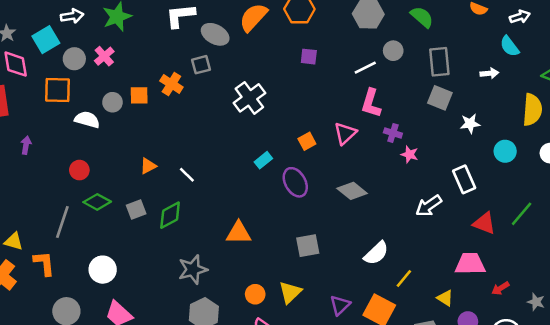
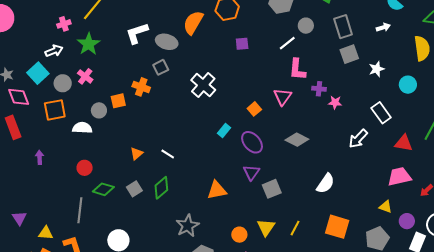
gray square: (440, 98) -> (349, 54), turned -30
yellow line: (404, 279) -> (295, 228), moved
purple triangle: (340, 305) -> (251, 172), moved

